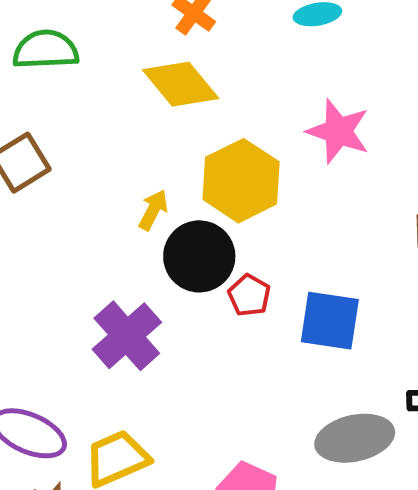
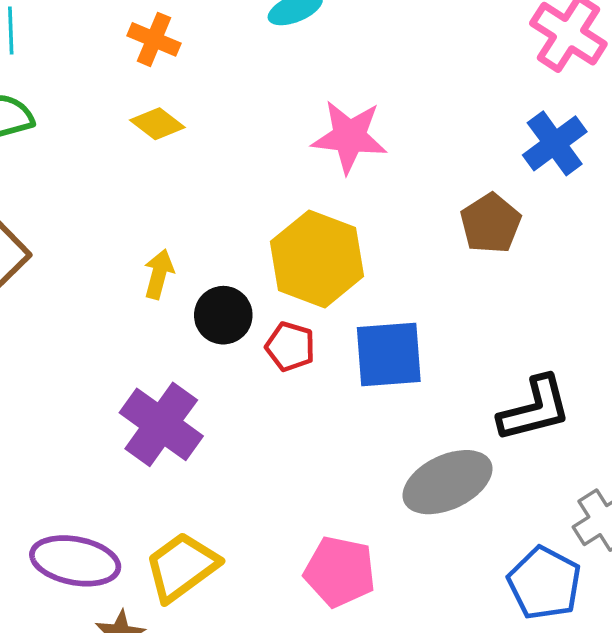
yellow diamond: (181, 84) -> (157, 124), size x0.6
yellow hexagon: (241, 181) -> (317, 259), moved
black circle: (199, 256) -> (223, 315), size x0.7

